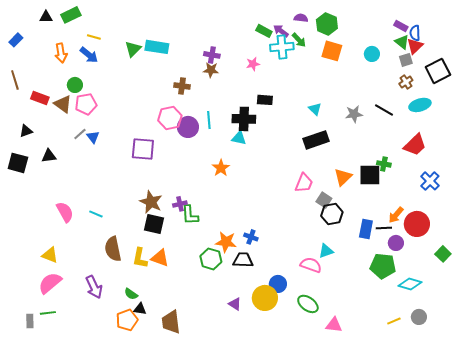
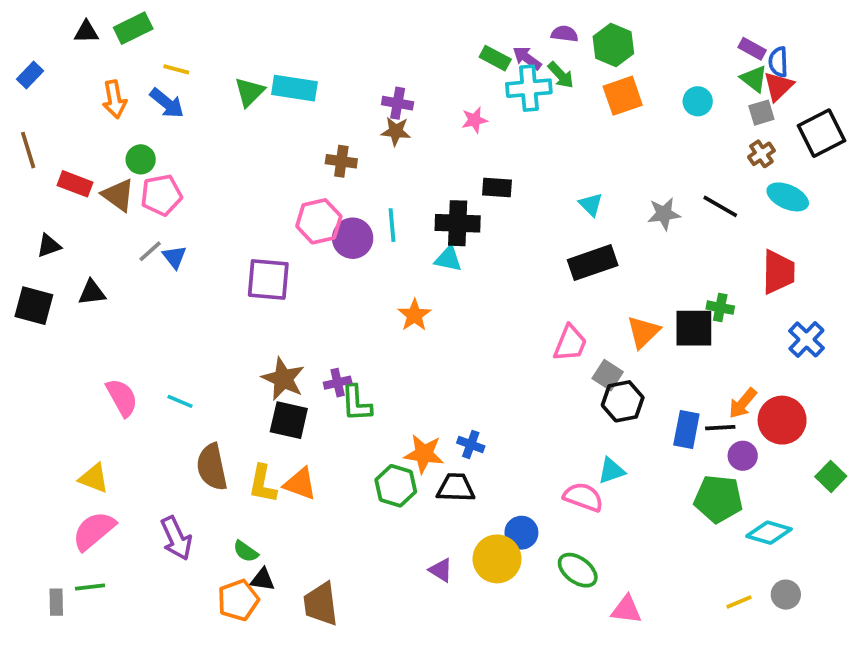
orange square: (332, 51) -> (623, 96), turned -35
cyan ellipse: (420, 105) -> (788, 197), turned 40
red trapezoid: (415, 145) -> (778, 272), turned -45

